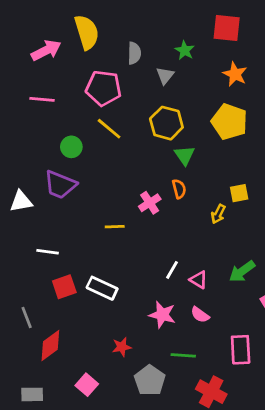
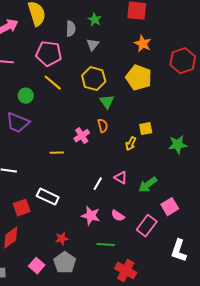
green star: (185, 50) -> (95, 20), moved
pink triangle: (199, 280) -> (121, 178), moved
red square: (64, 287) -> (22, 208), moved
pink rectangle: (241, 350) -> (147, 226), moved, turned 40
gray pentagon: (150, 380) -> (65, 263), moved

